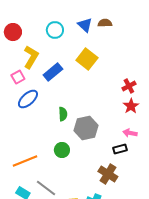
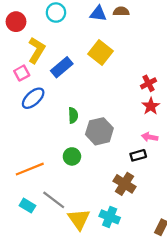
blue triangle: (85, 25) -> (98, 14), turned -35
cyan circle: (55, 30) -> (56, 13), moved

